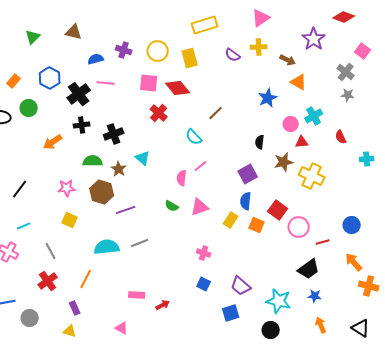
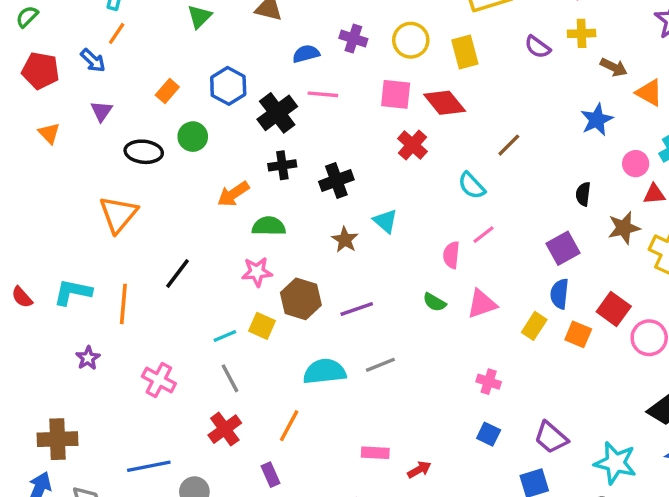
brown arrow: (288, 60) -> (614, 67), moved
green semicircle: (93, 161) -> (269, 226), moved
brown hexagon: (102, 192) -> (301, 299), moved
cyan line: (24, 226) -> (225, 336), moved

